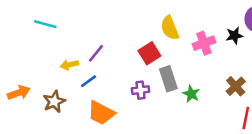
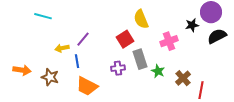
pink cross: (204, 43) -> (169, 41), moved
blue line: (88, 81) -> (77, 61), turned -64
brown cross: (236, 86) -> (183, 78), moved
orange arrow: (19, 93) -> (22, 70), turned 30
brown star: (54, 102) -> (50, 77), turned -30

